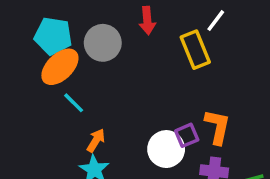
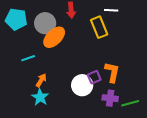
white line: (216, 21) -> (111, 10), turned 56
orange ellipse: (60, 67) -> (54, 37), moved
cyan line: (74, 103) -> (28, 58), turned -64

